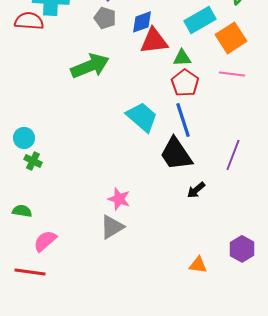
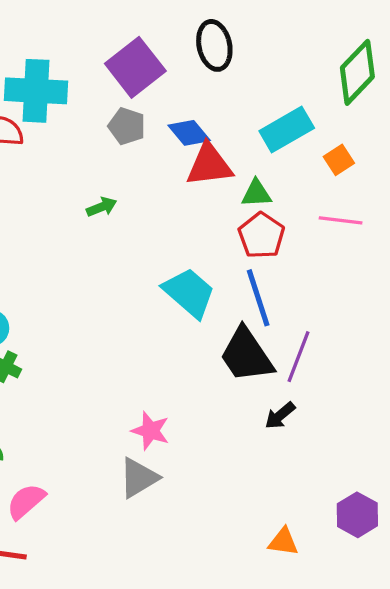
blue diamond: (142, 22) -> (189, 133), turned 70
orange square: (231, 38) -> (339, 160), size x0.6
green arrow: (90, 66) -> (102, 207), size x0.5
purple line: (233, 155) -> (298, 357), moved

